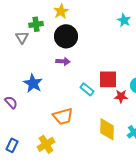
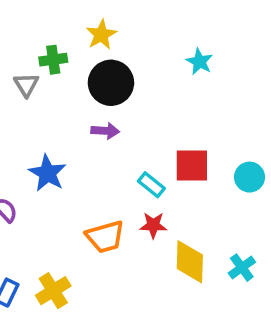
cyan star: (124, 20) -> (199, 62), moved
red star: (121, 96) -> (153, 225), moved
yellow cross: (46, 144) -> (53, 291), moved

